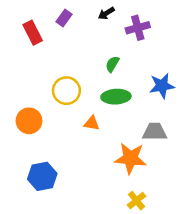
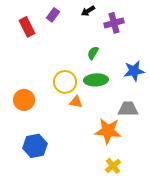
yellow circle: (66, 91) -> (65, 82), moved

